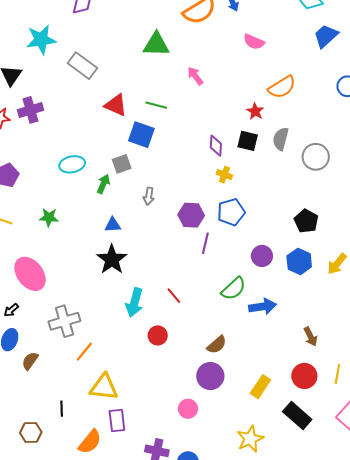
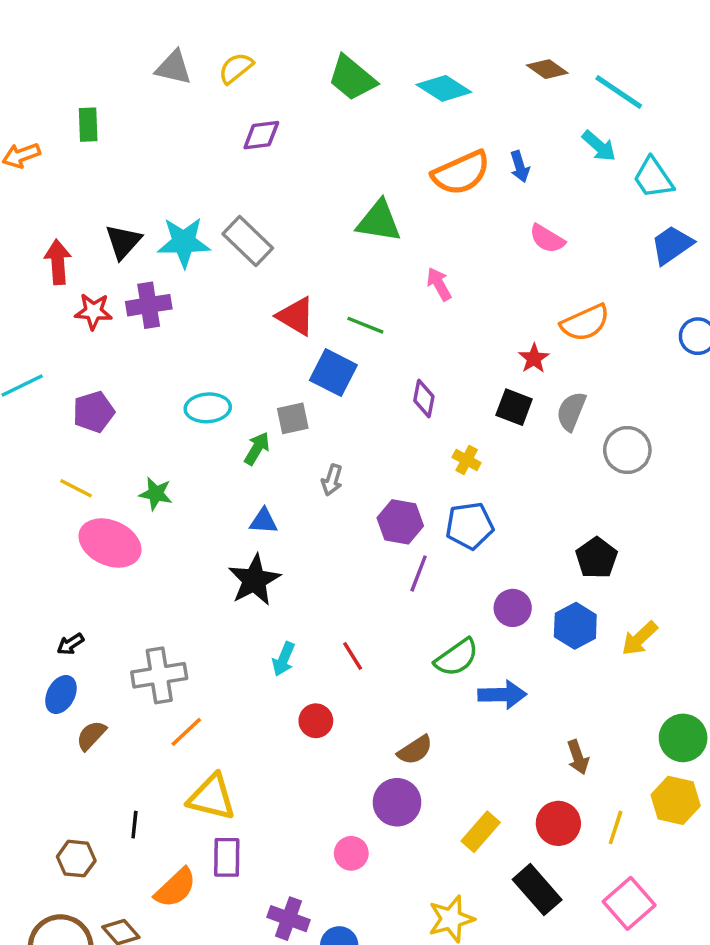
cyan star: (41, 40) -> (184, 242), moved
purple diamond: (216, 146) -> (424, 399), moved
pink ellipse: (30, 274) -> (110, 543), moved, turned -36
cyan arrow: (134, 303) -> (284, 659), size x0.7

